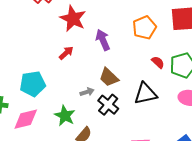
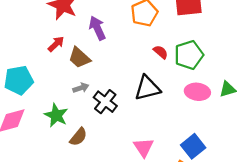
brown trapezoid: (109, 77) -> (79, 58), moved

